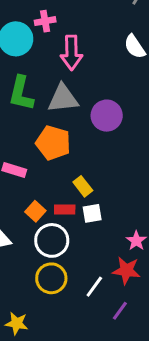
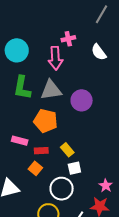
pink cross: (45, 21) -> (68, 39), moved
red rectangle: (65, 210) -> (41, 151), moved
white circle: (52, 240) -> (62, 189), moved

